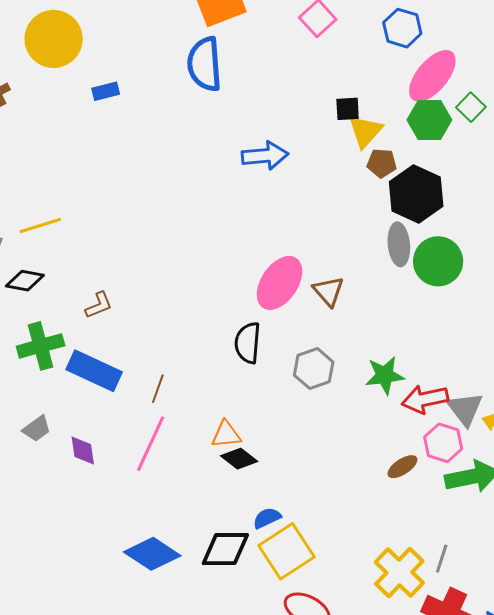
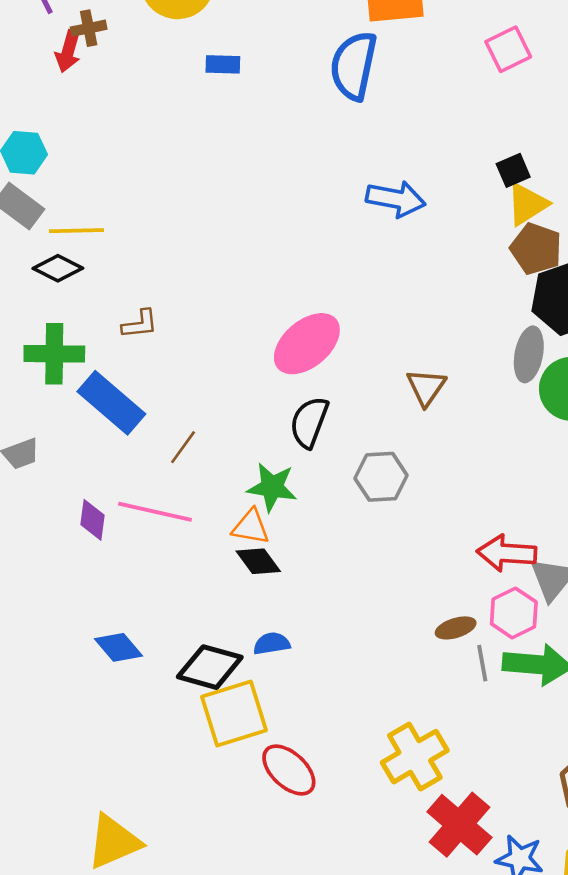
black square: (348, 109) -> (513, 170), turned -36
brown pentagon: (382, 163) -> (536, 249), size x1.4
yellow line: (40, 225) -> (76, 231), moved
pink ellipse: (280, 283) -> (307, 344), moved
green star: (385, 375) -> (272, 487), moved
pink line: (151, 444) -> (155, 512), turned 62
purple diamond: (83, 451) -> (92, 520), moved
yellow square: (286, 551) -> (234, 714), moved
blue diamond: (152, 554) -> (119, 647), size x0.7
gray line: (442, 559) -> (482, 663), moved, turned -44

